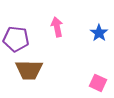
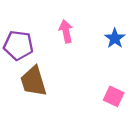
brown trapezoid: (29, 70) -> (33, 81), turned 72

